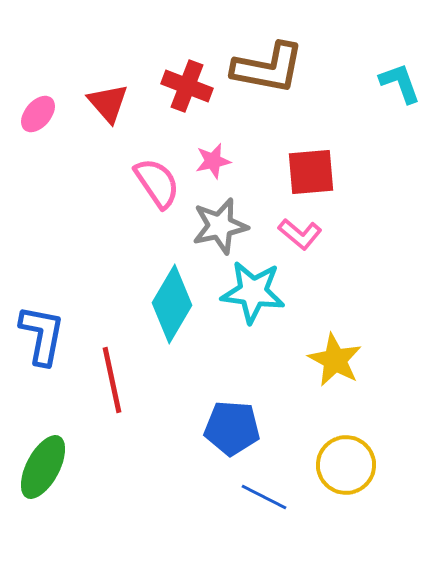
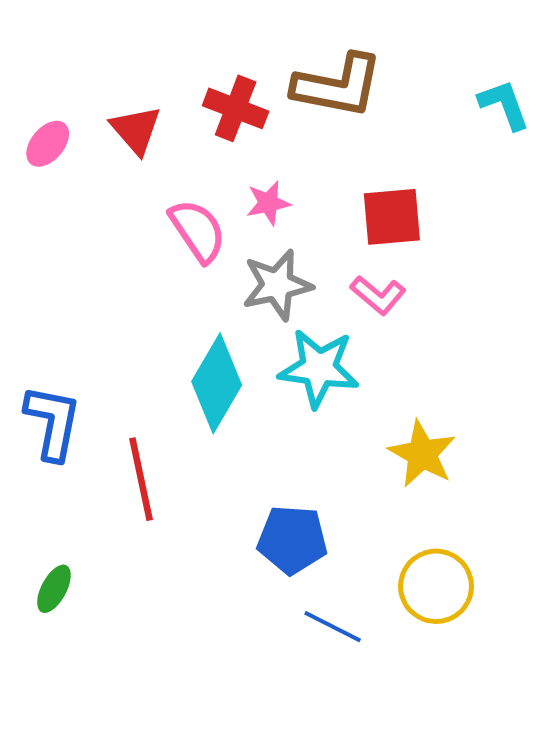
green ellipse: (43, 467) -> (54, 589), size x0.6

